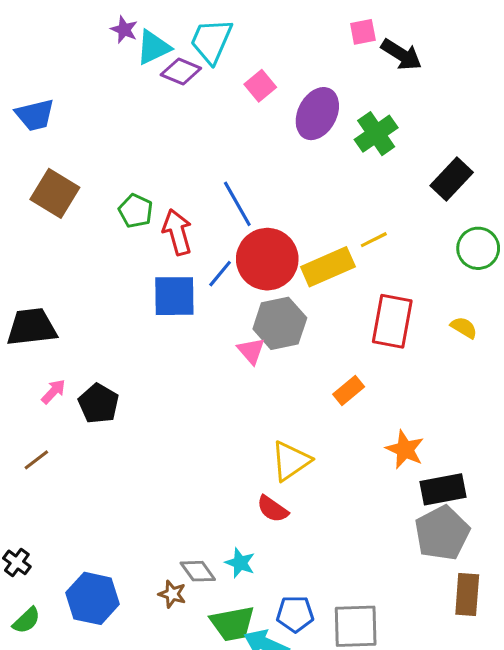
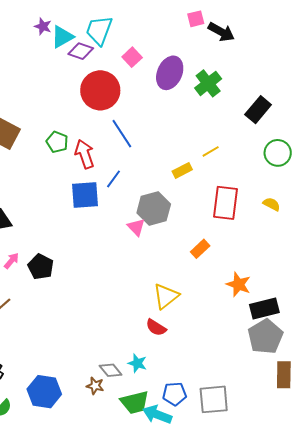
red circle: (267, 259) -> (100, 90), moved
yellow rectangle: (328, 267) -> (182, 170), size x0.6

